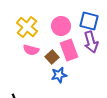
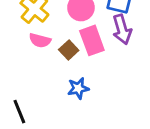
blue star: (59, 75) -> (78, 88), moved

